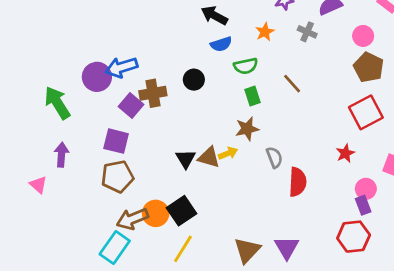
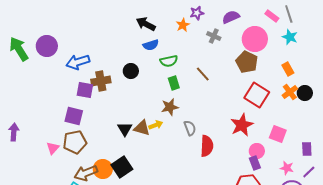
orange star: (265, 32) -> (183, 25), moved
pink circle: (363, 36) -> (255, 39), size x1.6
brown pentagon: (369, 67) -> (247, 62), moved
purple circle: (97, 77) -> (47, 46), moved
green arrow: (57, 103) -> (19, 49), moved
purple square: (131, 106) -> (85, 90), turned -30
red square: (366, 112) -> (257, 95), turned -30
red star: (345, 153) -> (242, 125), size x1.6
purple arrow: (61, 155) -> (14, 132), moved
pink triangle: (38, 185) -> (53, 148), moved, turned 32

